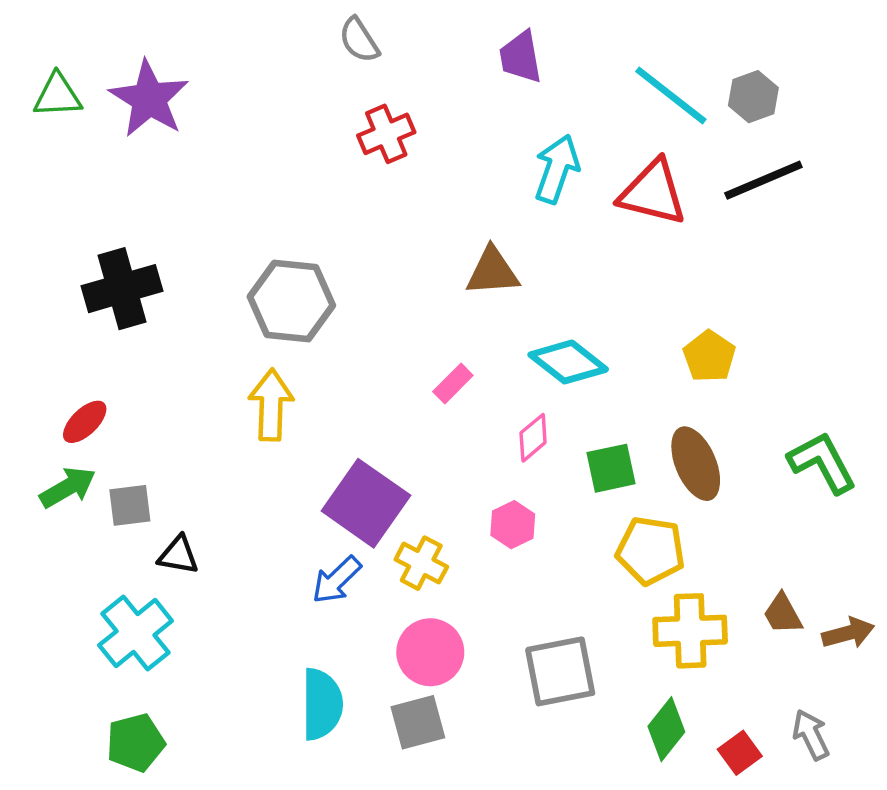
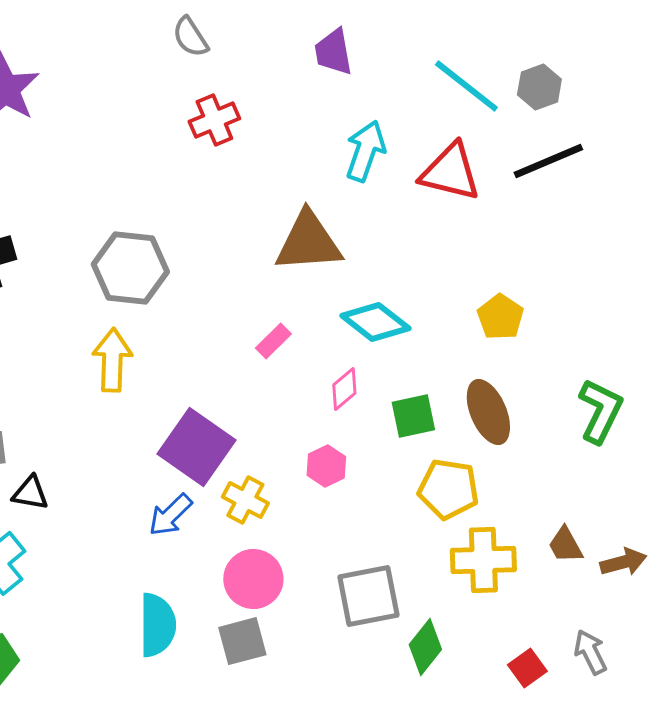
brown triangle: (492, 272) -> (308, 242), size x1.4
green L-shape: (822, 463) -> (600, 411), turned 54
green diamond: (666, 729) -> (425, 647), moved

